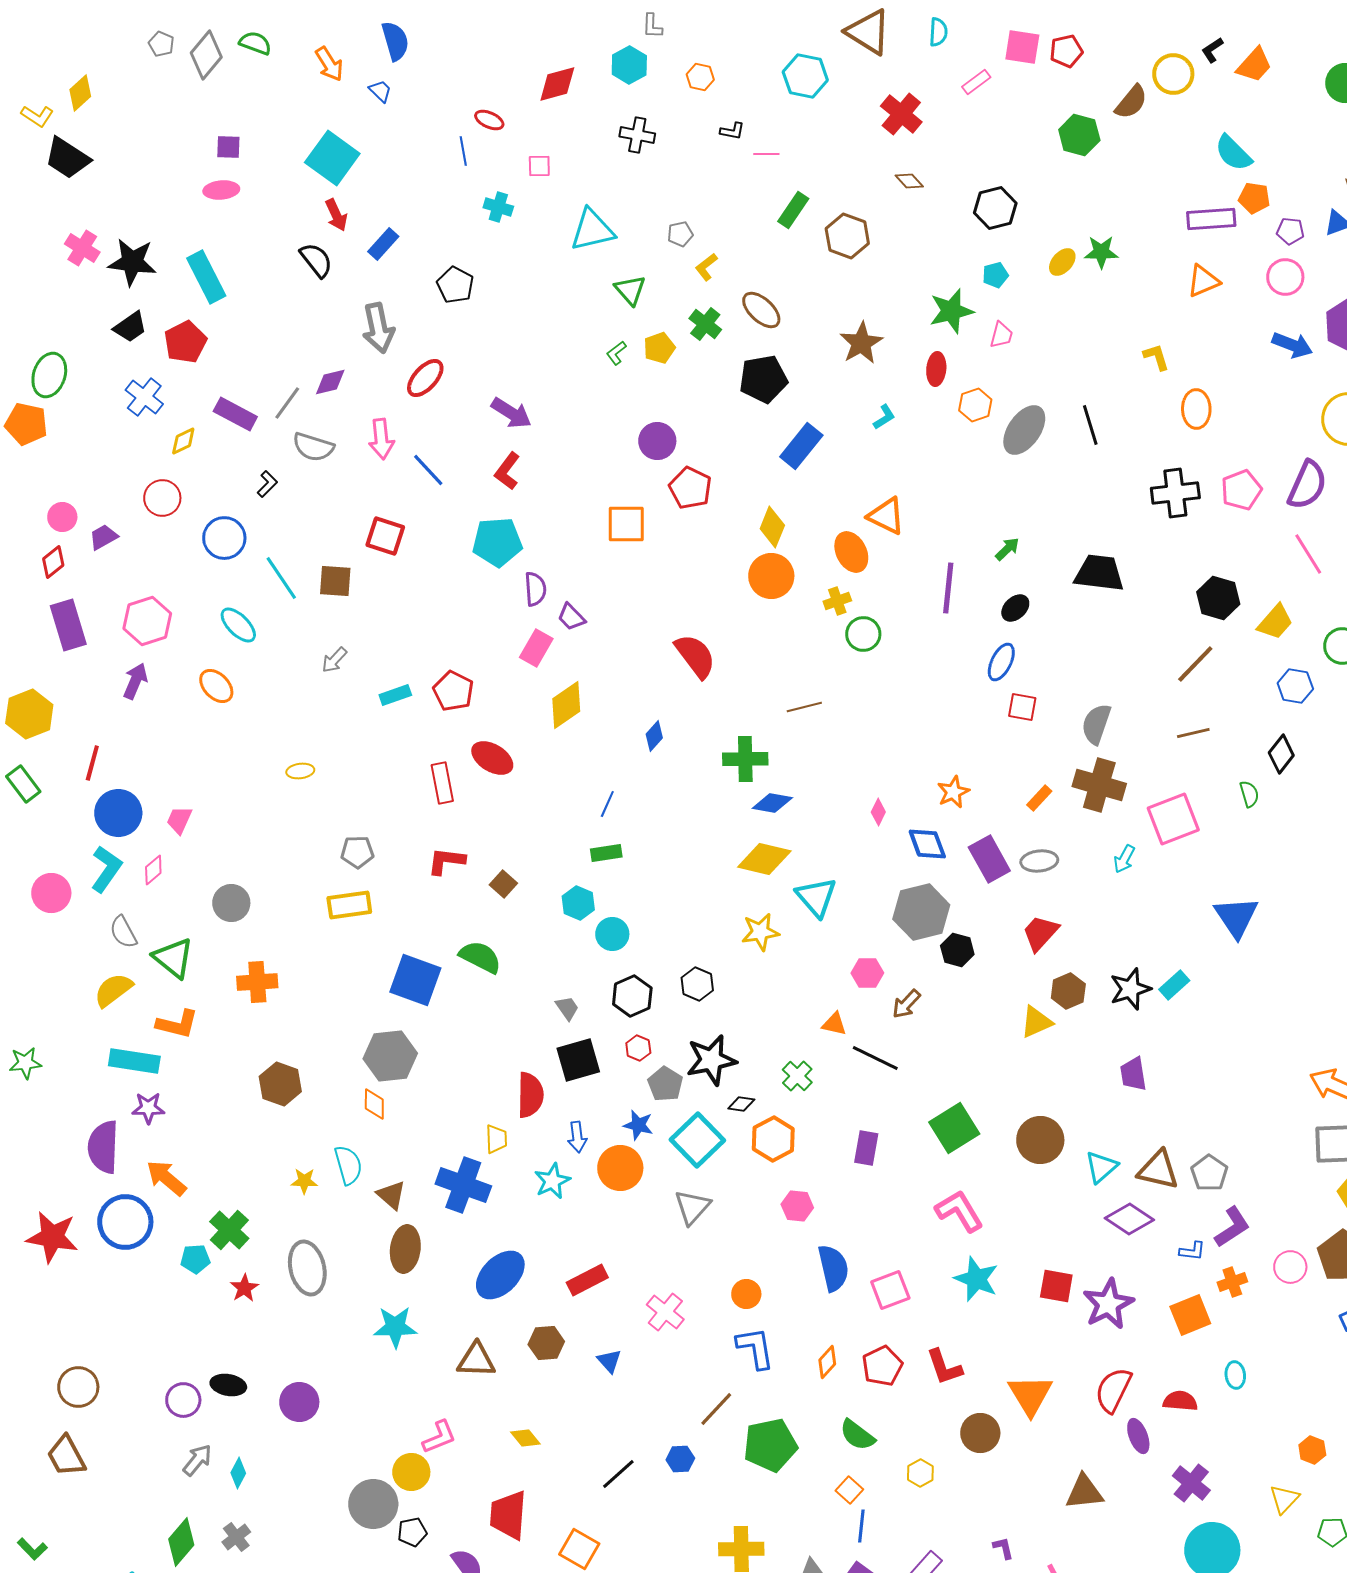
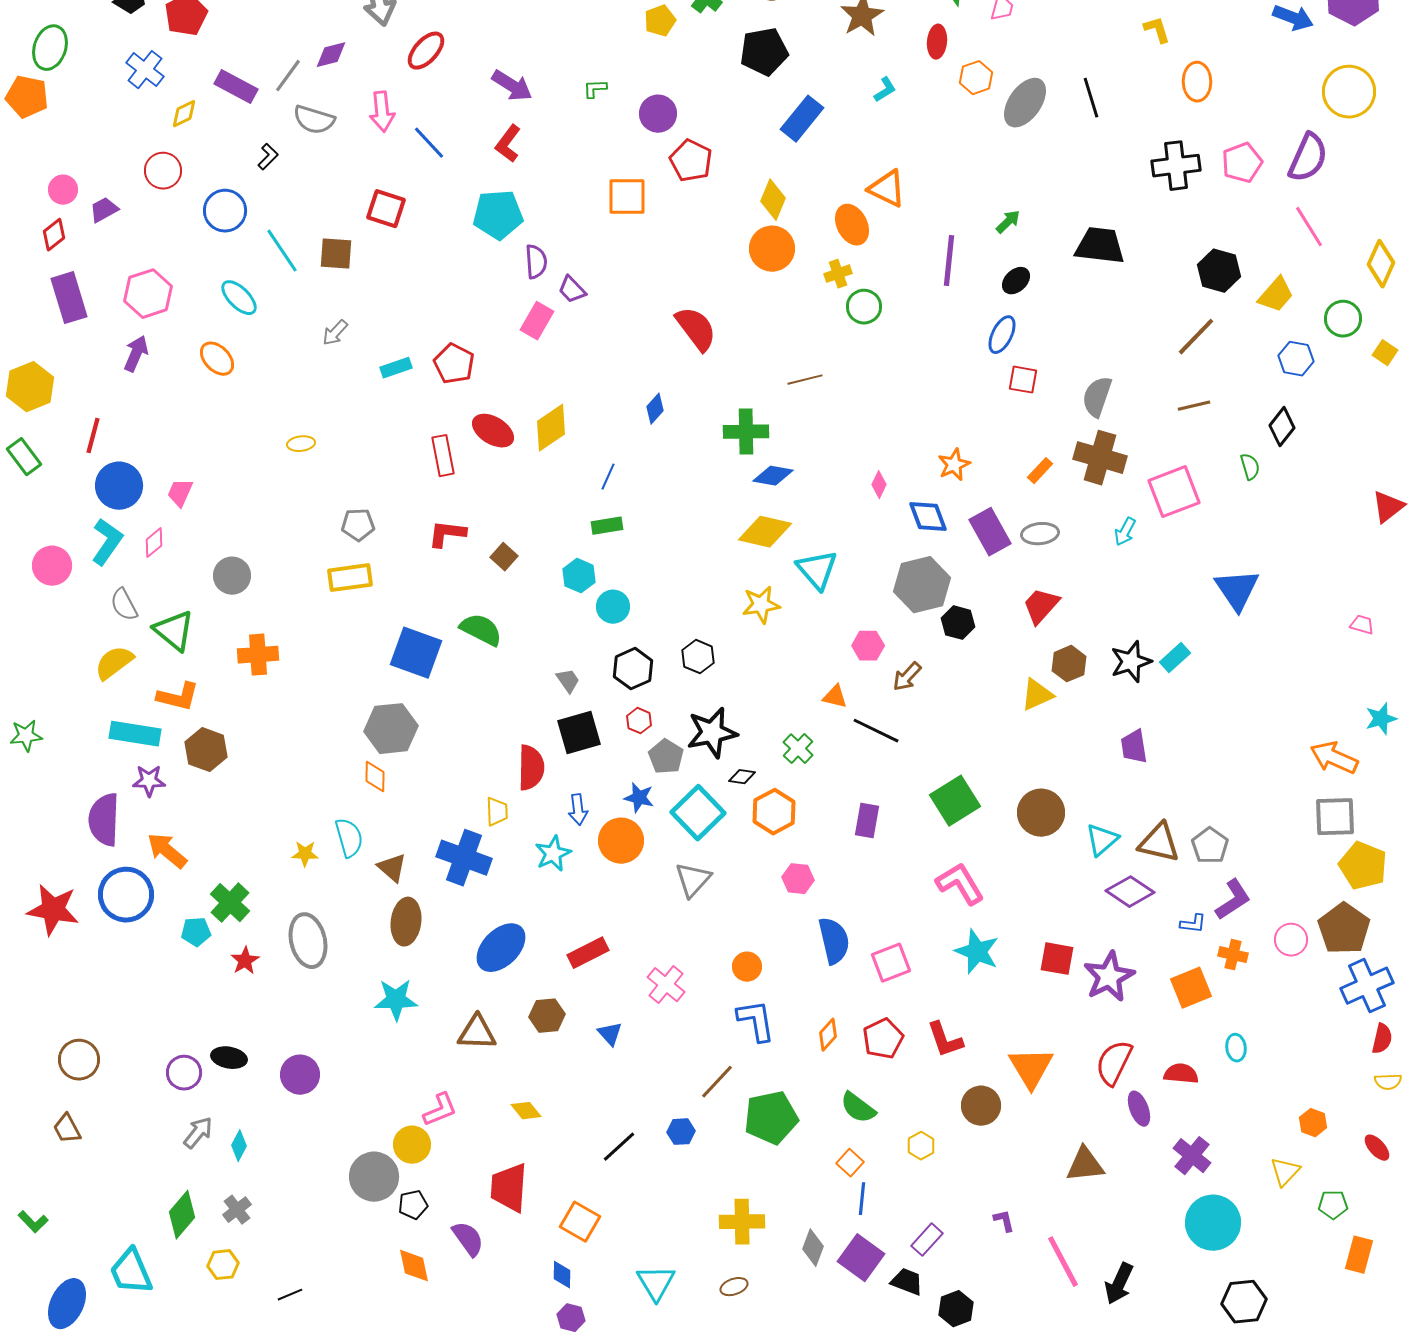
green L-shape: (616, 353) -> (595, 89), moved, turned 35
yellow diamond: (566, 705) -> (551, 428), moved
brown hexagon: (280, 1084) -> (206, 750), moved
orange cross: (1232, 1282) -> (1233, 955), turned 32
brown trapezoid: (66, 1456) -> (67, 1129), size x0.7

